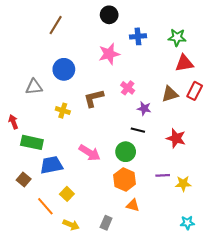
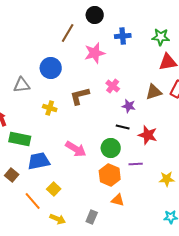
brown line: (56, 25) -> (68, 33), moved
red star: (176, 138) -> (148, 135), moved
purple line: (163, 175) -> (136, 164), moved

